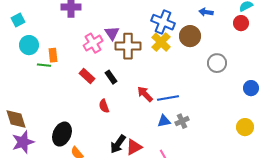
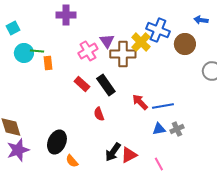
yellow cross: (161, 42) -> (141, 42), moved
green line: (44, 65) -> (37, 51), moved
black rectangle: (111, 77) -> (106, 85), size x1.5

